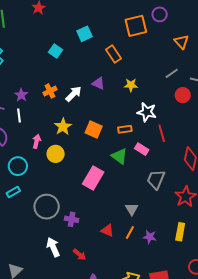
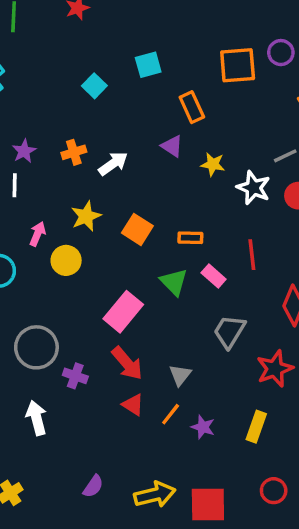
purple triangle: (98, 83) -> (172, 146), moved
white star: (147, 112) -> (253, 188), moved
red arrow: (79, 255) -> (127, 363), moved, size x1.5

